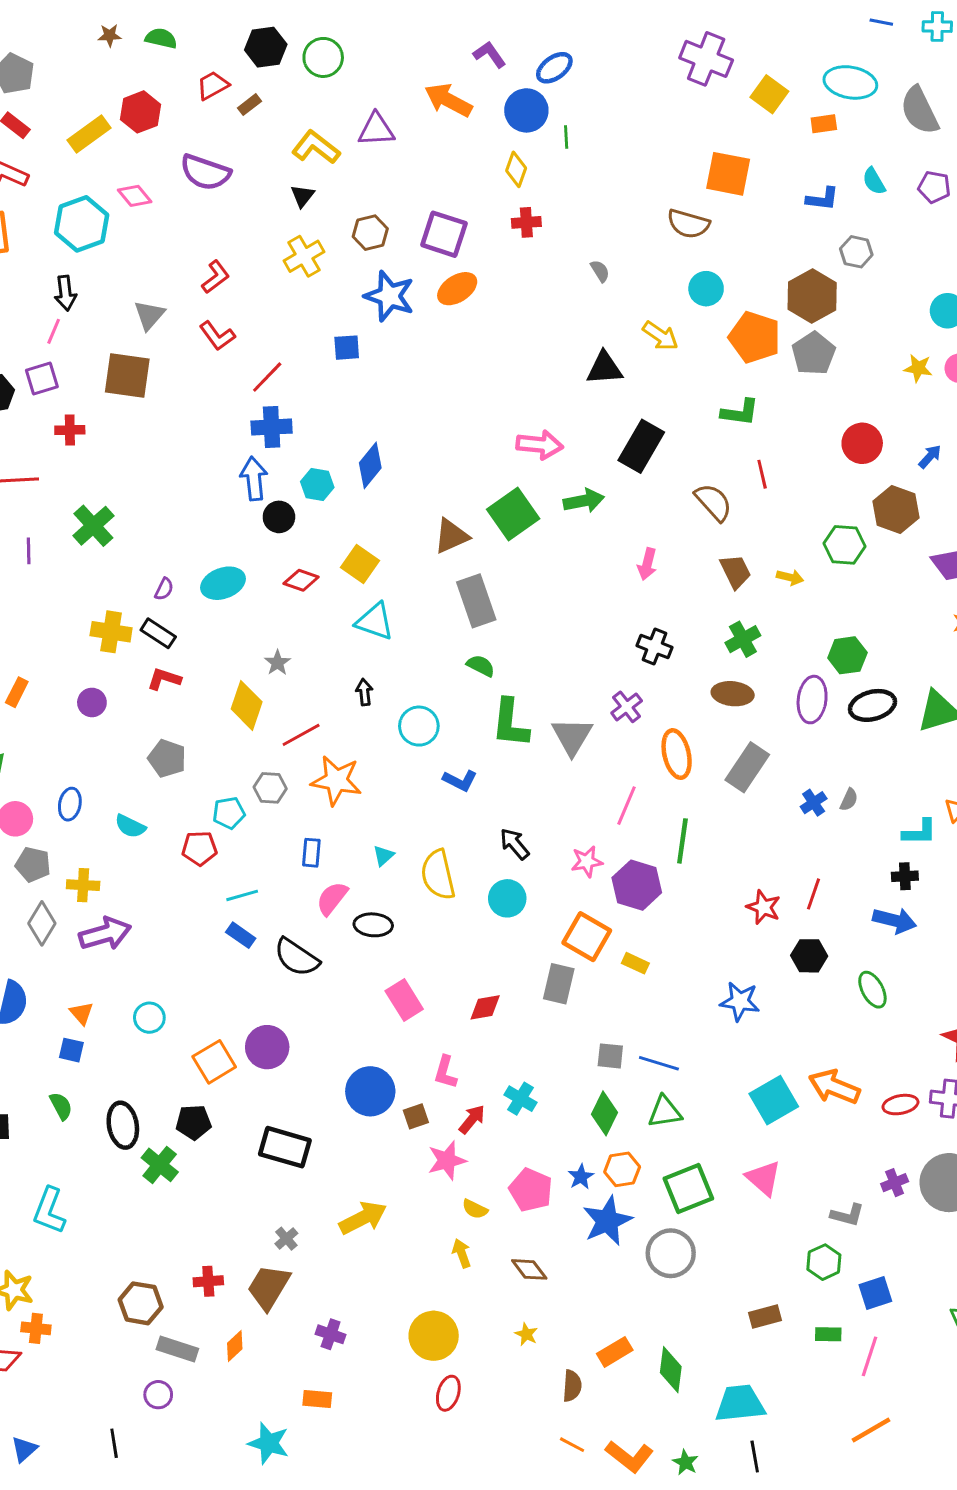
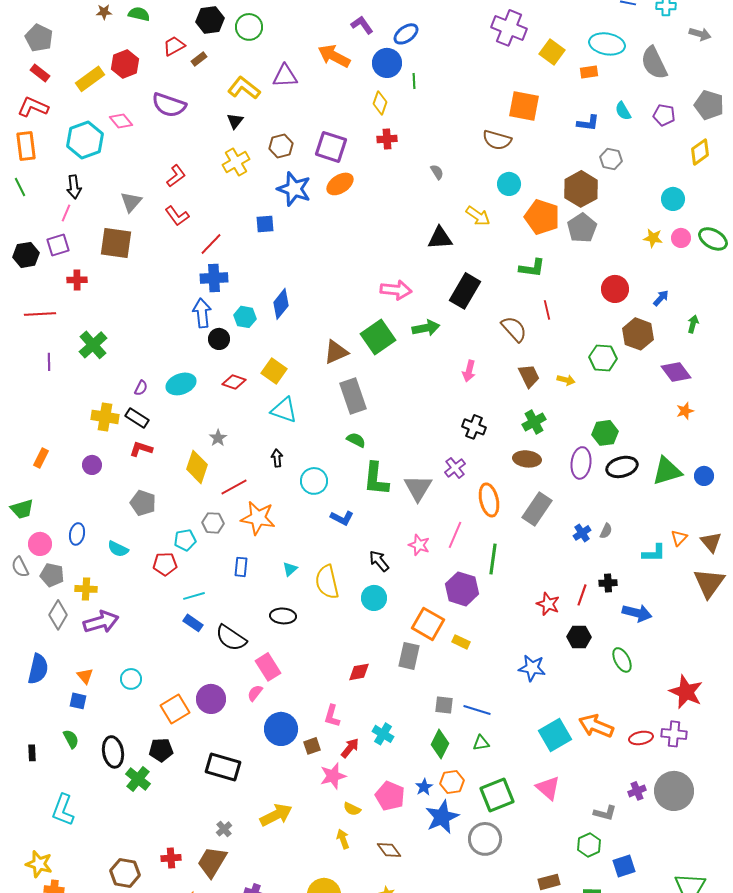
pink star: (587, 862) -> (419, 545), moved, turned 30
black cross: (905, 876) -> (608, 583), moved
pink semicircle: (332, 898) -> (255, 693), moved, size x0.7
pink rectangle: (404, 1000) -> (268, 667), moved
green triangle: (665, 1112) -> (481, 743), size x0.7

